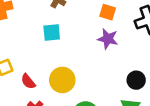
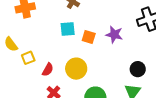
orange square: (108, 12) -> (89, 37), moved
red semicircle: (28, 81) -> (48, 70), turned -112

